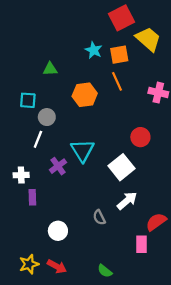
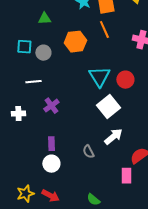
gray circle: (47, 117) -> (43, 53), moved
white line: (38, 139) -> (33, 82), turned 63
cyan triangle: (82, 150) -> (99, 77), moved
purple rectangle: (32, 197) -> (51, 144), moved

